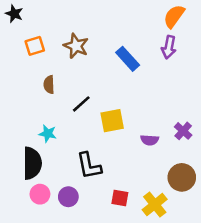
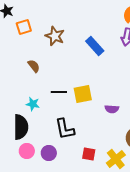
orange square: (35, 46) -> (24, 27), moved
brown semicircle: (49, 85) -> (34, 66), turned 144
black line: (81, 104) -> (59, 92), moved, turned 42

